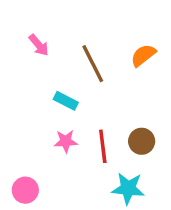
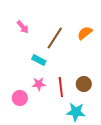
brown line: (93, 64) -> (55, 38), turned 60
pink circle: (25, 190) -> (20, 98), moved

